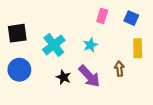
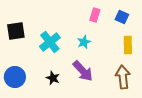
brown arrow: (119, 69) -> (123, 77), moved, size x1.6
blue circle: (19, 70) -> (15, 77), moved
black star: (63, 77) -> (53, 78), moved

